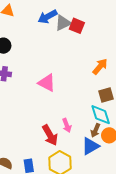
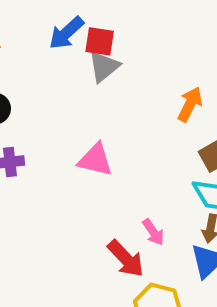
gray triangle: (63, 23) -> (104, 67), moved
red square: (77, 26) -> (100, 41), moved

